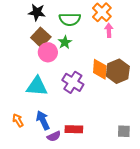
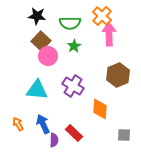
pink arrow: (109, 30) -> (109, 34), size x1.6
green star: (65, 42) -> (74, 46), moved
orange diamond: (100, 69) -> (100, 109), moved
red rectangle: (74, 129) -> (74, 133), turned 42
purple semicircle: (54, 136) -> (54, 140), turned -64

